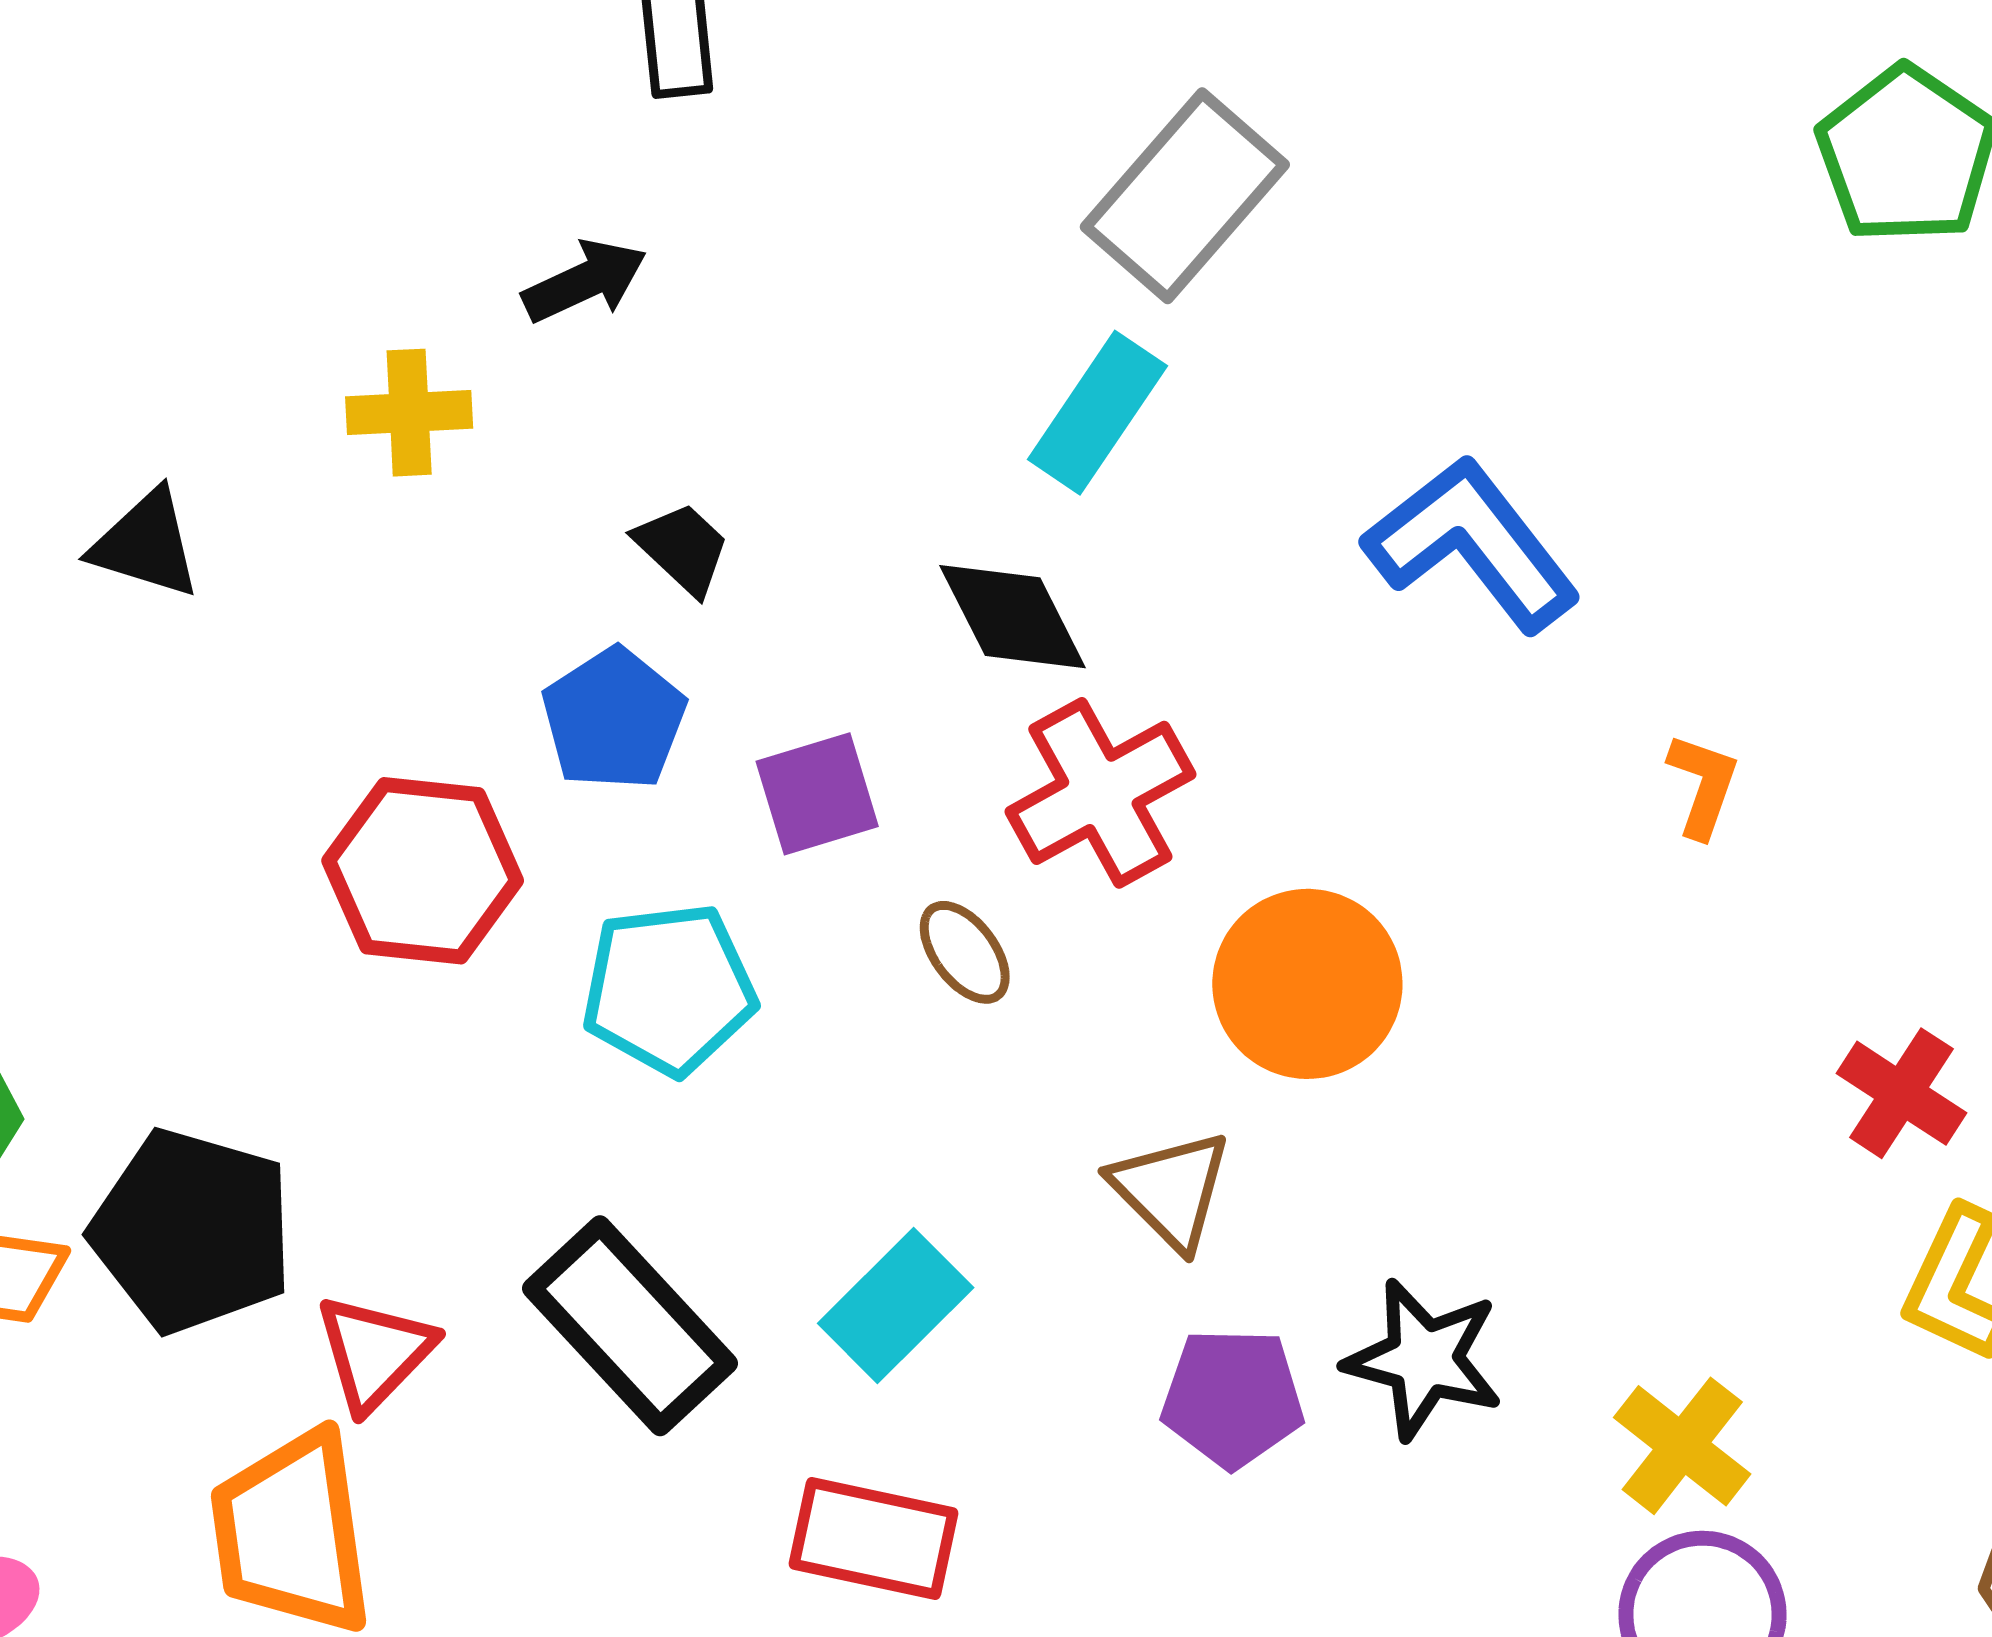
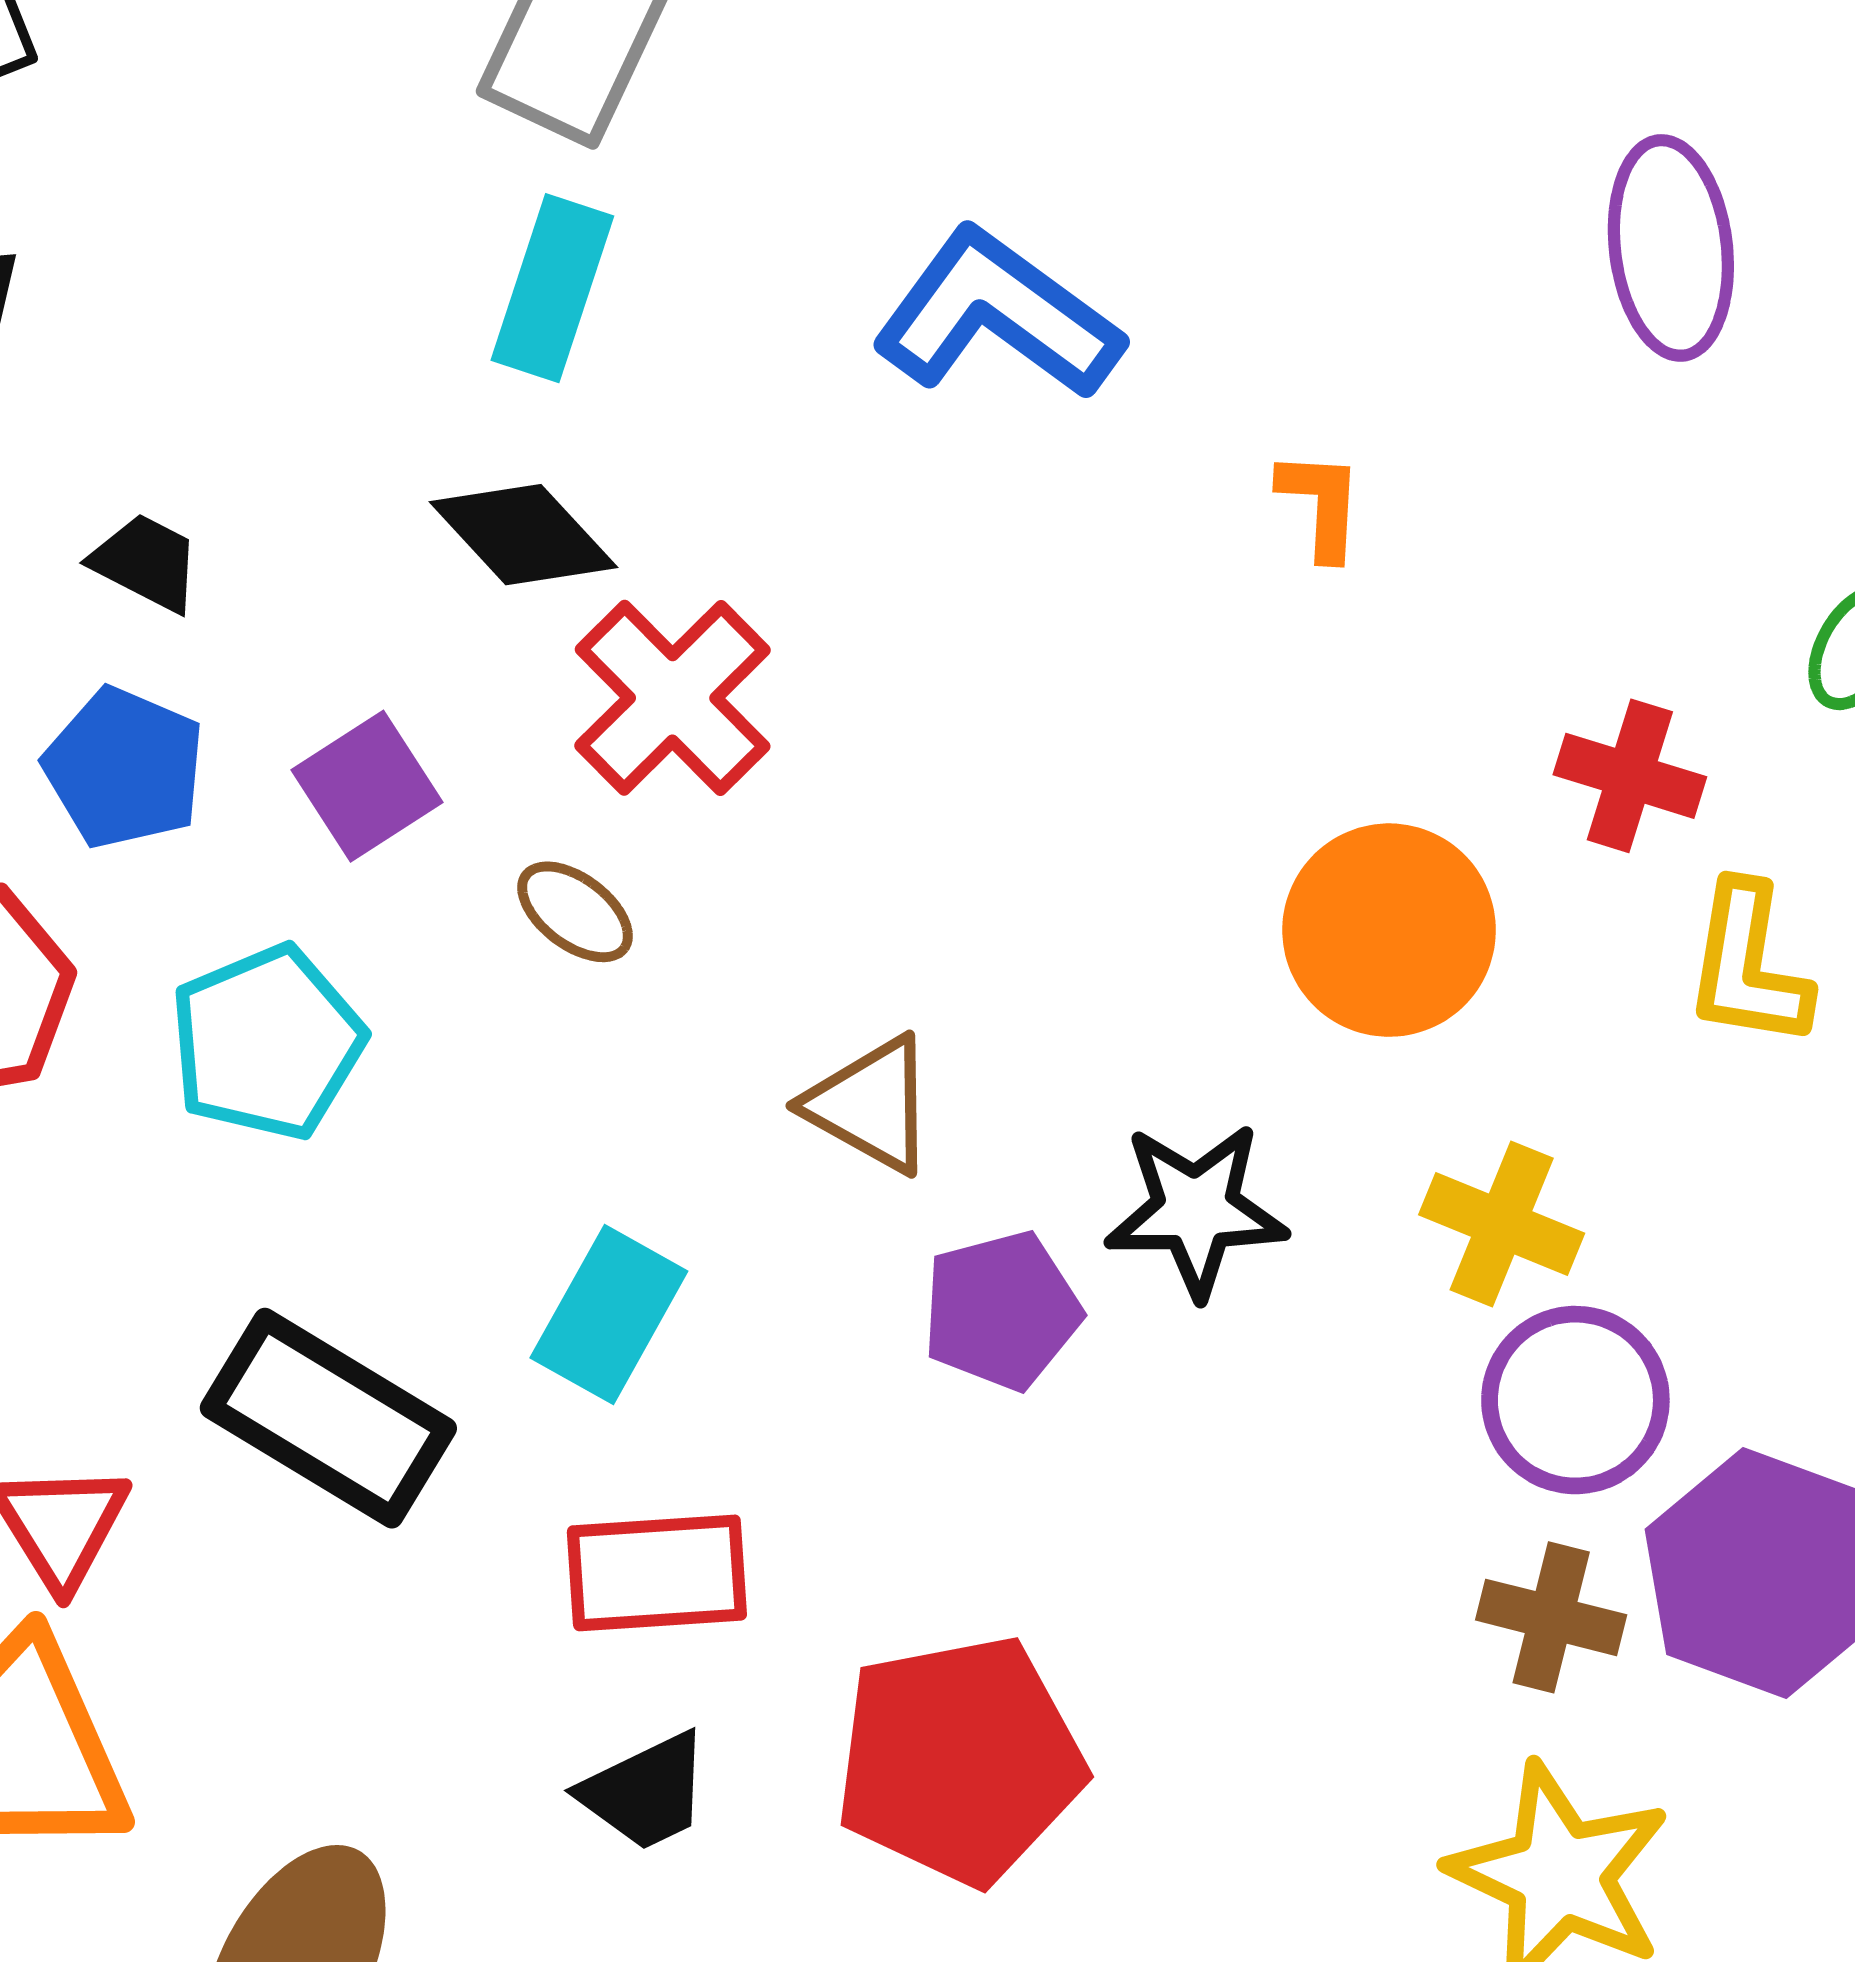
orange circle: (1307, 984) -> (1389, 930), moved

